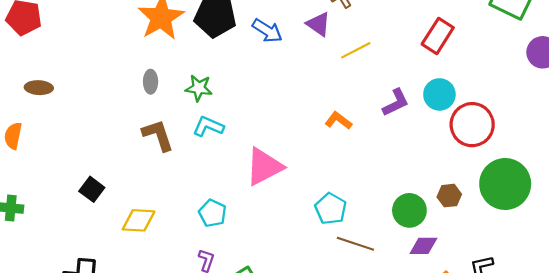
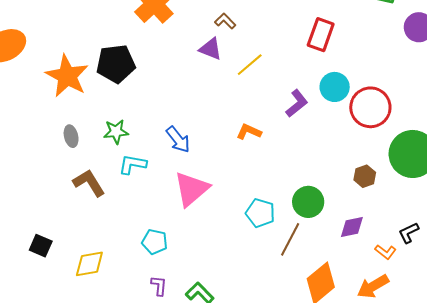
blue arrow: (267, 31) -> (178, 140), moved, turned 32
green circle: (409, 210) -> (308, 202), moved
brown line: (355, 244) -> (290, 239), turned -68

